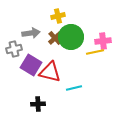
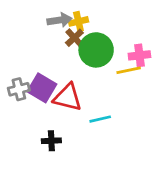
gray arrow: (31, 33) -> (59, 20), moved
brown cross: (55, 38) -> (74, 38), moved
gray cross: (14, 49) -> (19, 89), moved

